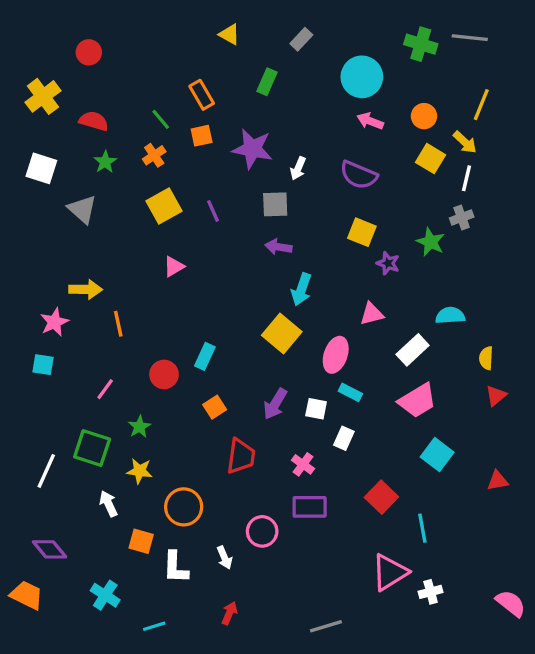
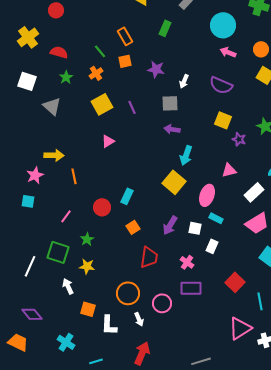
purple star: (252, 149) -> (156, 69), size x0.7
orange circle: (184, 507) -> (128, 293), moved
red arrow: (229, 613) -> (142, 353), size x1.6

